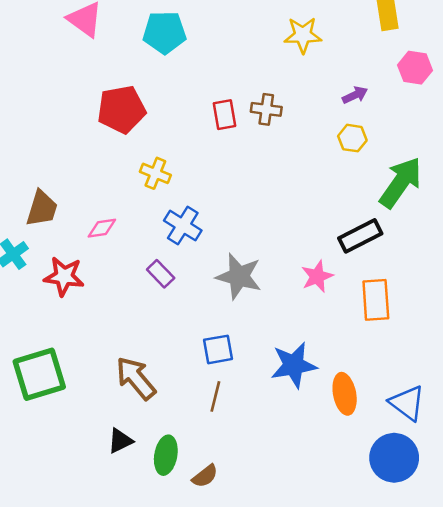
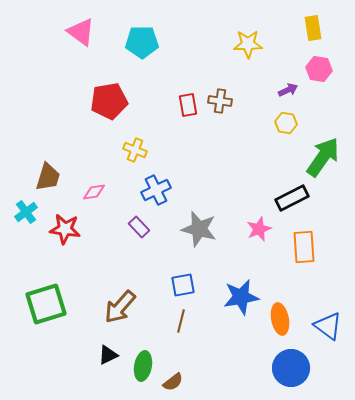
pink hexagon: (415, 68) -> (319, 69), moved
blue cross: (183, 226) -> (156, 190), turned 32
brown arrow: (136, 378) -> (120, 307), turned -99
blue circle: (394, 458) -> (291, 368), moved

